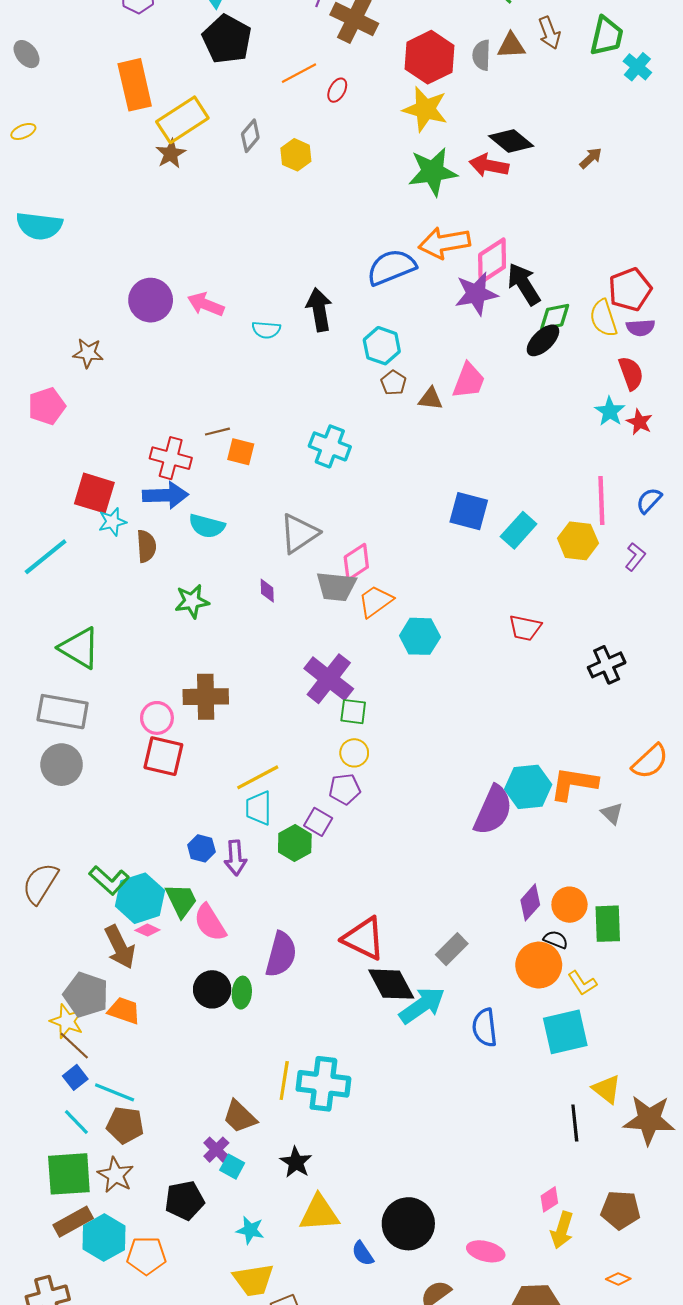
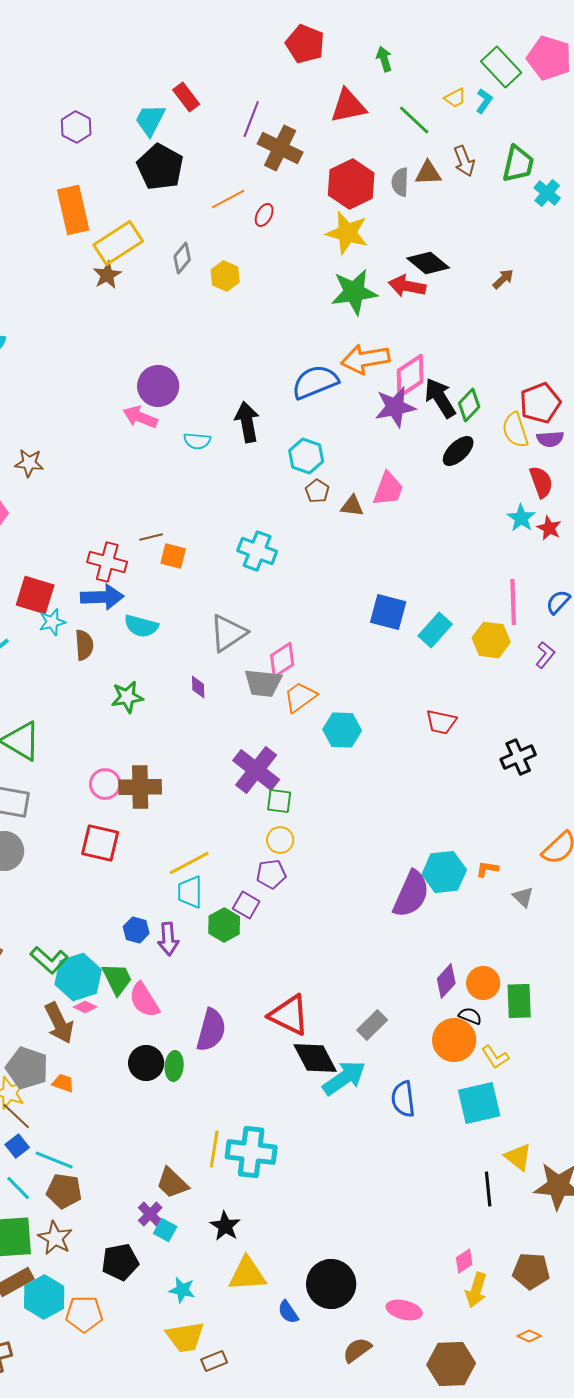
purple circle: (151, 300) -> (158, 386), moved
green diamond: (555, 317) -> (469, 405), moved, turned -36
pink circle: (157, 718) -> (105, 784), moved
orange L-shape: (574, 784) -> (487, 869), size x0.5
orange trapezoid: (124, 1011) -> (63, 1083), size x0.7

